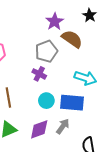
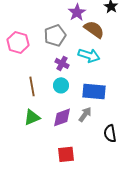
gray pentagon: (46, 51) -> (55, 35), moved
cyan arrow: (85, 78) -> (89, 55), moved
cyan circle: (46, 101) -> (61, 85), moved

